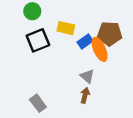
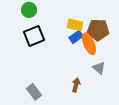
yellow rectangle: (66, 28) -> (75, 25), moved
gray triangle: (87, 76) -> (99, 68), moved

